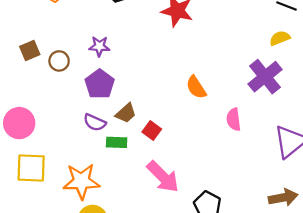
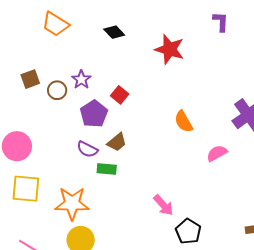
purple star: (99, 46) -> (81, 80), moved, turned 30
pink semicircle: (234, 119) -> (217, 153), turned 65
red square: (152, 131) -> (120, 95), moved
pink arrow: (163, 177) -> (163, 205), moved, size x0.7

